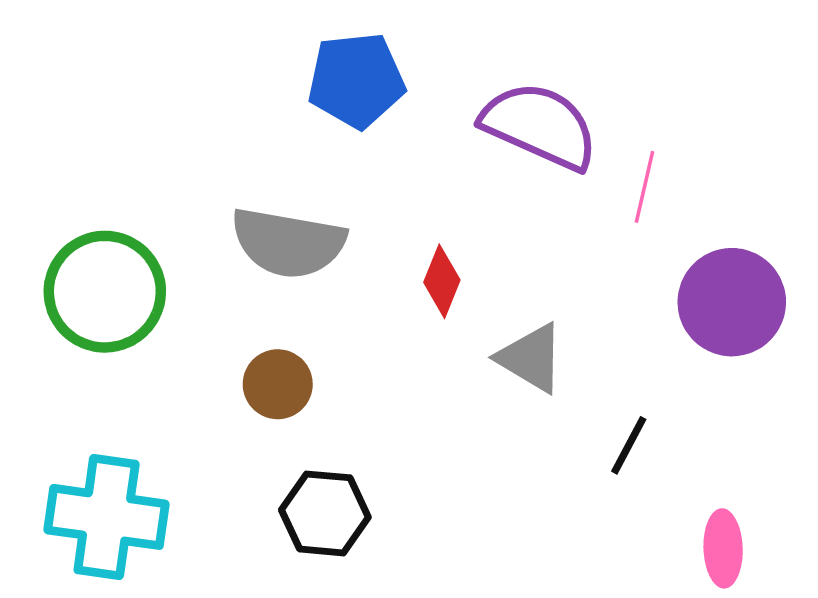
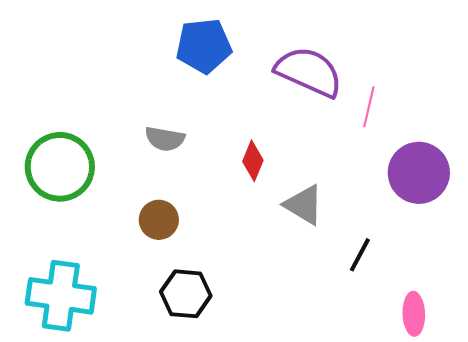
gray semicircle: (288, 243) -> (165, 139), size x0.6

